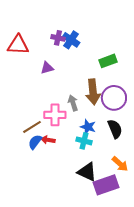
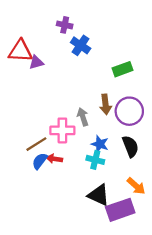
purple cross: (58, 38) -> (65, 25), moved
purple triangle: (47, 68) -> (36, 62), moved
brown arrow: (93, 92) -> (105, 104), size x0.7

